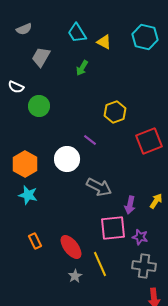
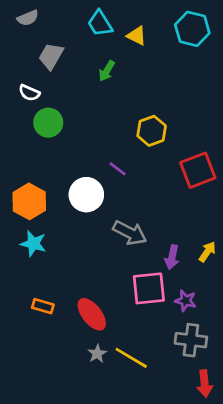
white semicircle: (16, 87) -> (29, 93), moved
orange rectangle: (35, 241) -> (43, 306), turned -49
yellow line: (100, 264) -> (131, 358), moved, turned -35

